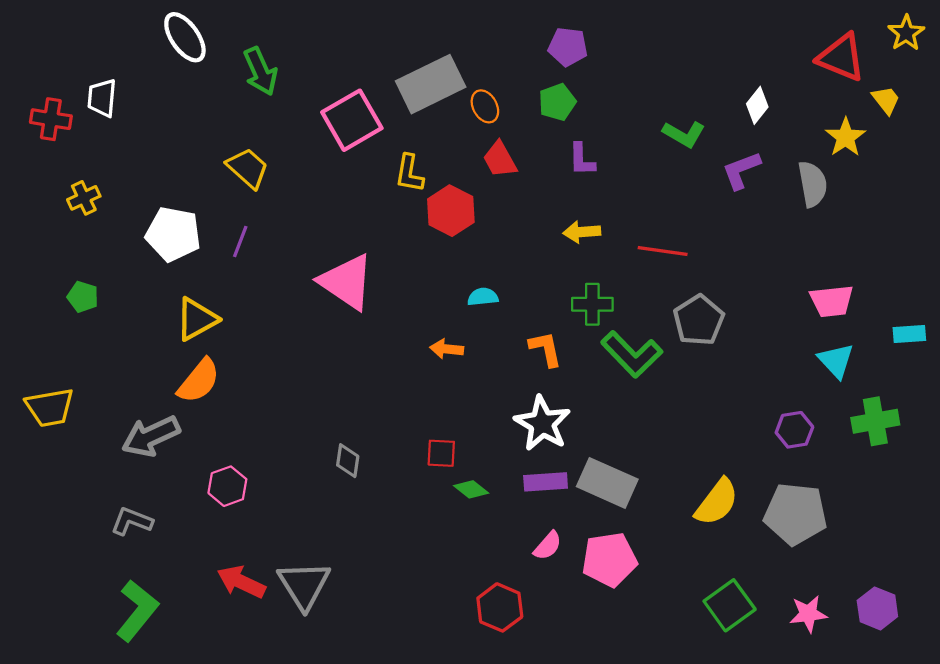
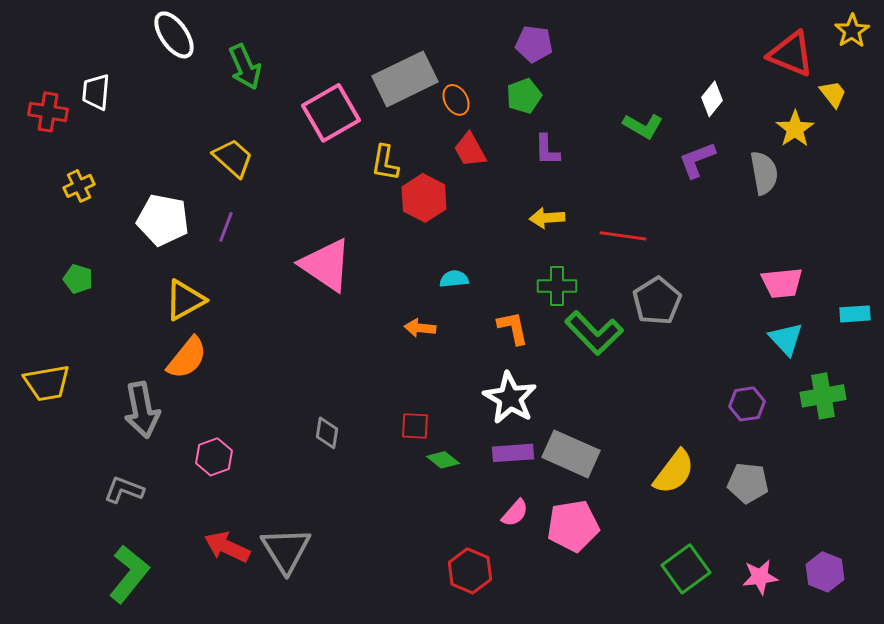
gray arrow: (151, 436) -> (142, 410), turned -76
gray pentagon: (796, 514) -> (748, 483), size x0.7

